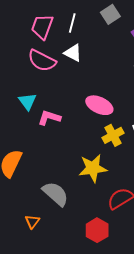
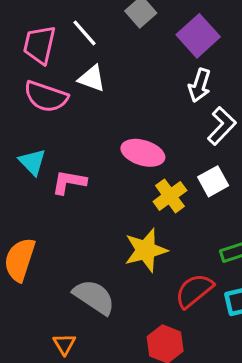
white line: (72, 23) -> (85, 33), turned -48

